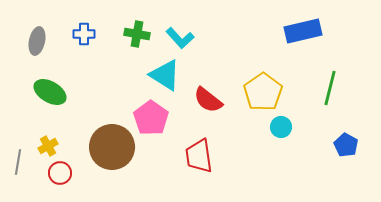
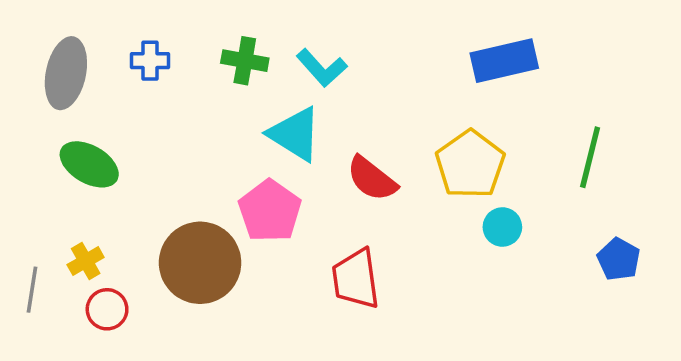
blue rectangle: (303, 31) -> (504, 61), moved
gray ellipse: (37, 41) -> (66, 73), size x1.4

